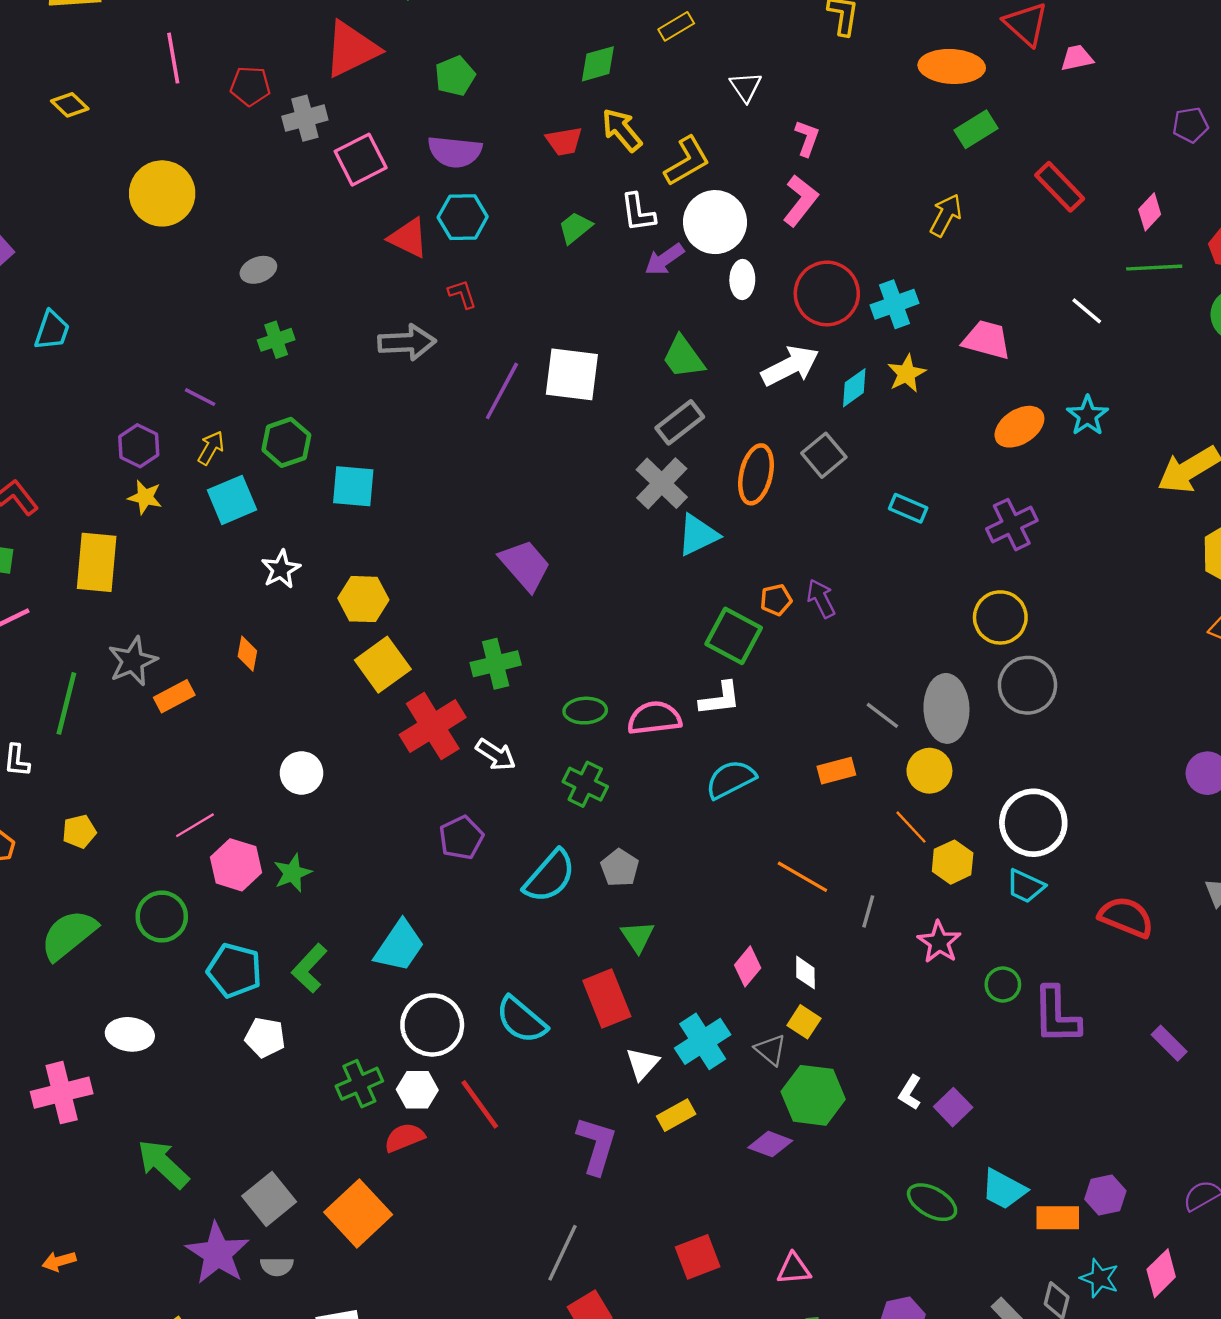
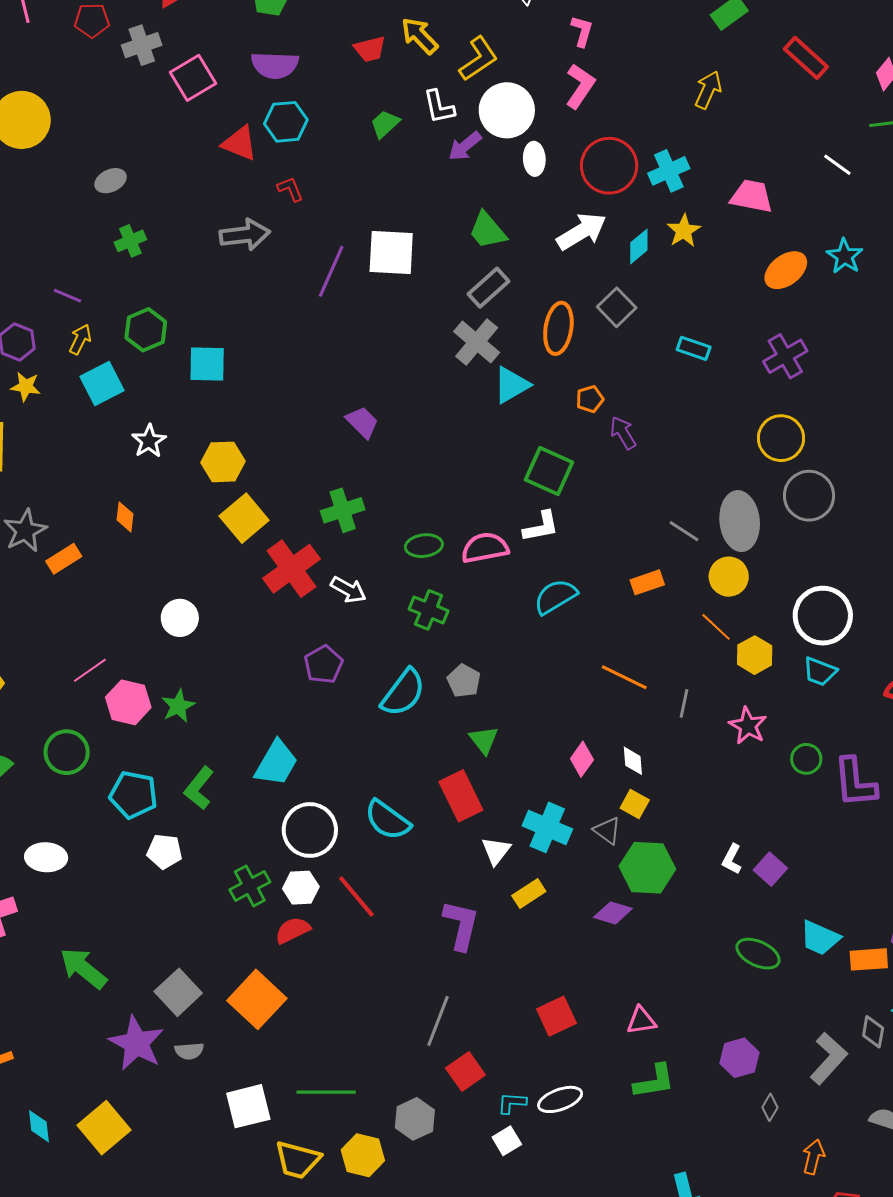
purple trapezoid: (525, 565) -> (362, 422), size x0.7
orange pentagon: (776, 600) -> (590, 399), moved
cyan cross: (703, 1041) -> (547, 827), turned -30

